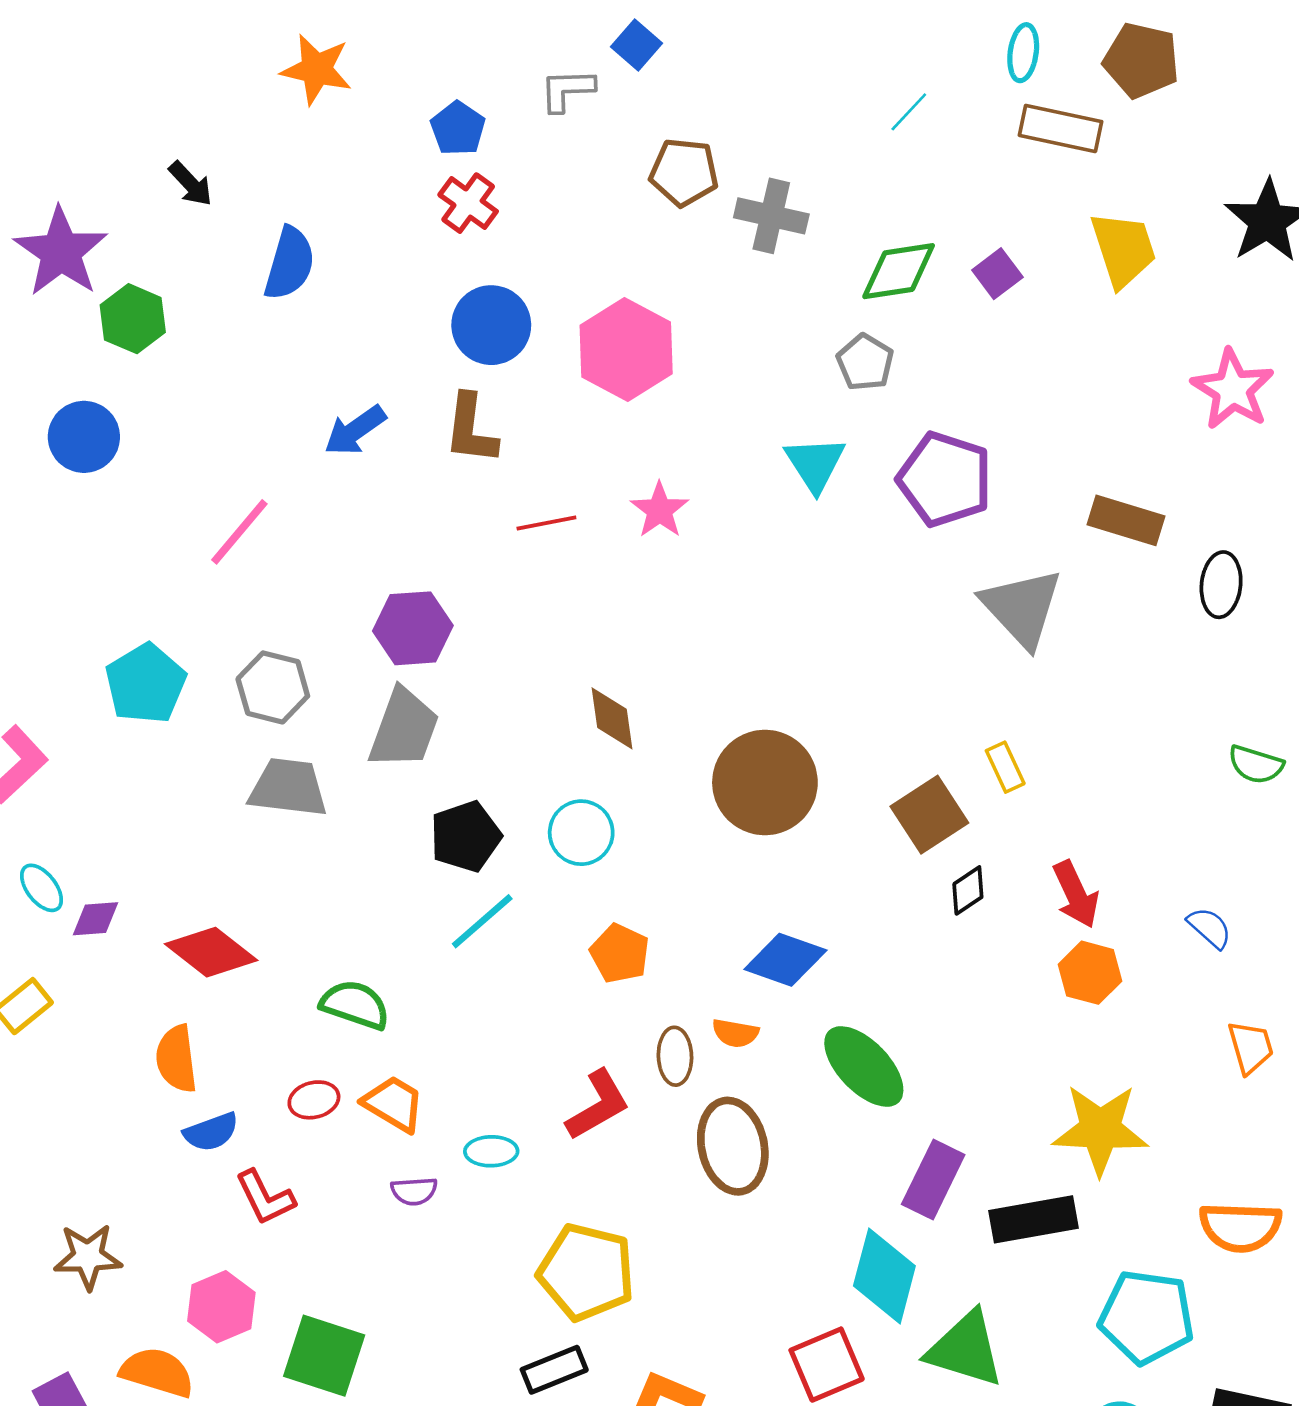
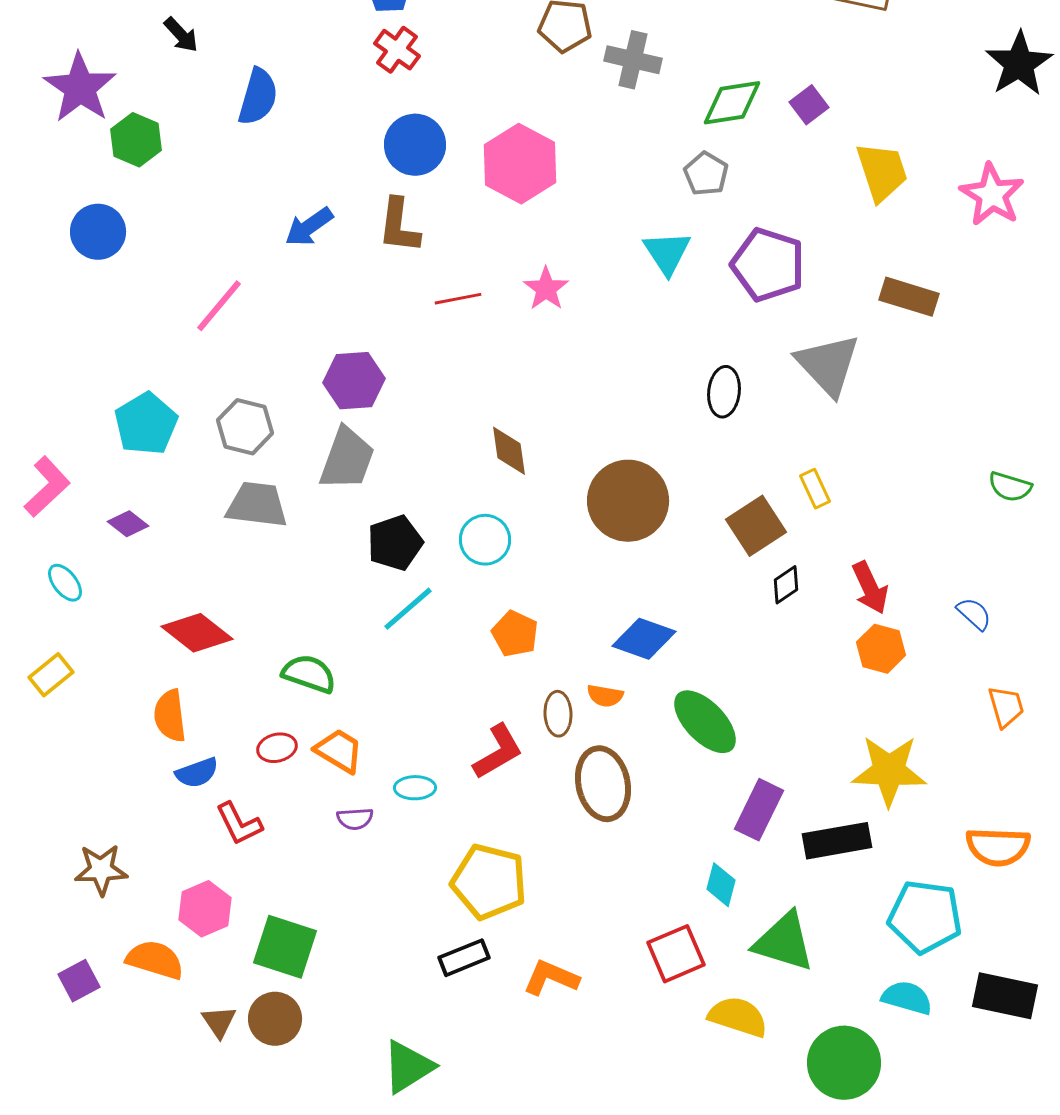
yellow trapezoid: (1123, 249) -> (882, 172), moved
black ellipse: (1221, 585) -> (724, 392), moved
purple diamond: (95, 919) -> (128, 524), moved, turned 42
cyan diamond: (884, 1276) -> (721, 885), size x0.6

